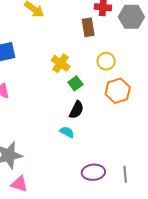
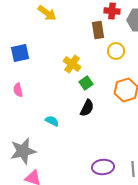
yellow circle: (106, 61) -> (116, 51), moved
cyan semicircle: (67, 132) -> (52, 121), moved

